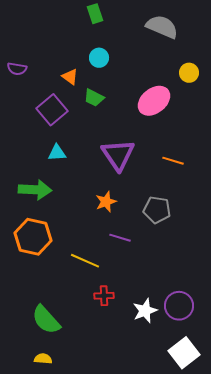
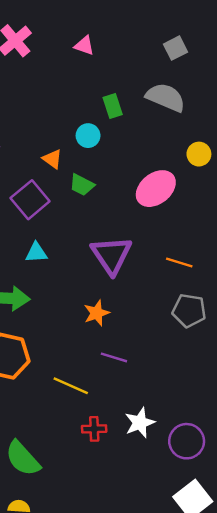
green rectangle: (95, 14) -> (113, 106), moved
gray pentagon: (157, 210) -> (189, 311), moved
white star: (145, 311) -> (140, 423), moved

